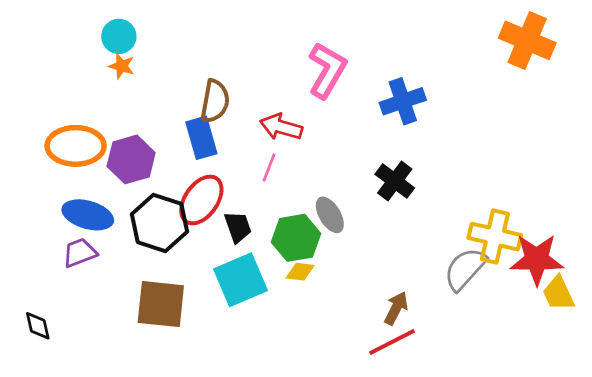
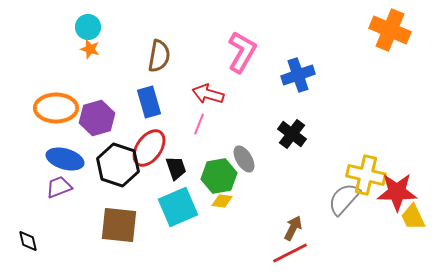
brown semicircle: (215, 101) -> (159, 56), moved

